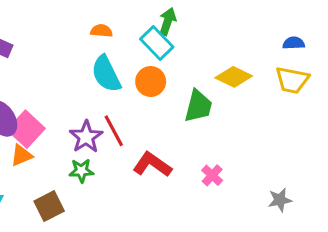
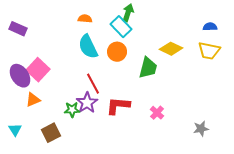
pink square: (26, 129) -> (38, 70), moved
purple star: (86, 137) -> (87, 103), moved
red L-shape: (152, 165) -> (118, 106), turned -30

